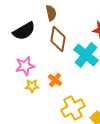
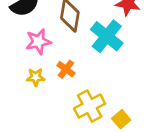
pink star: (25, 66) -> (38, 42), moved

